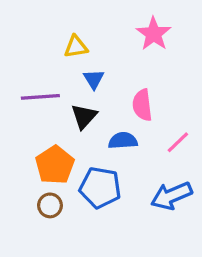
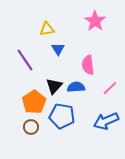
purple line: (40, 97) -> (25, 60), turned 60
black triangle: (84, 116) -> (54, 86), moved

